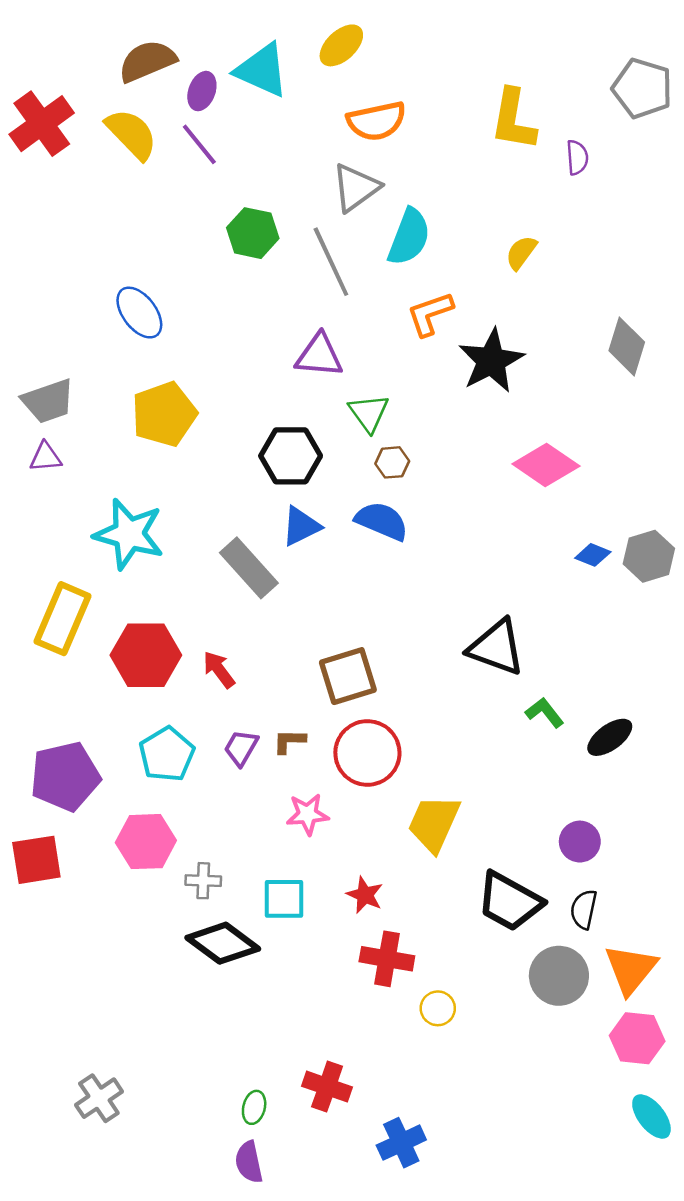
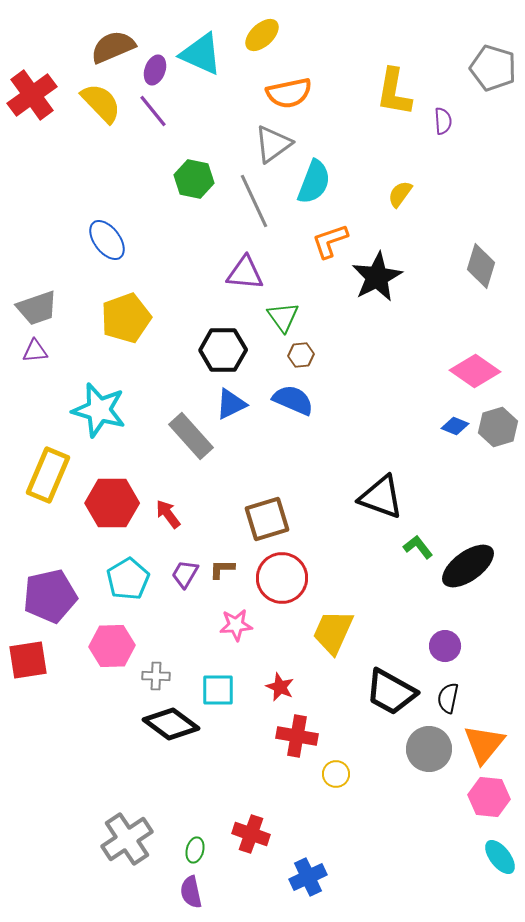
pink diamond: (546, 465) -> (475, 371), moved
black ellipse: (610, 737) -> (468, 566), size x1.5
gray cross: (99, 1098) -> (127, 839), moved, size x1.4

